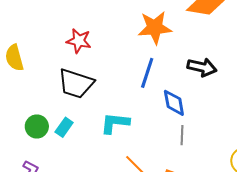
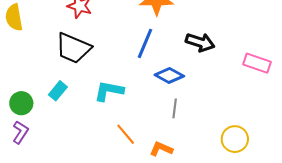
blue diamond: (174, 103) -> (169, 75), turned -56
green circle: (37, 126) -> (21, 103), moved

